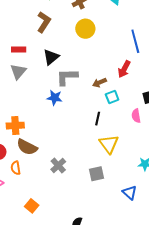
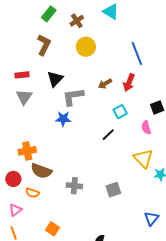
brown arrow: (100, 83) -> (105, 84), moved
black line: (98, 119) -> (108, 135), turned 40
yellow triangle: (109, 144) -> (143, 158), moved
gray cross: (58, 166) -> (74, 186), turned -35
orange semicircle: (16, 168) -> (32, 193), turned -56
blue triangle: (130, 193) -> (151, 218), moved, turned 35

